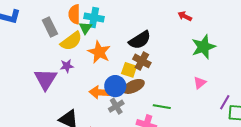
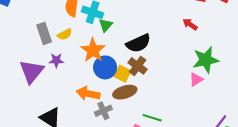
gray rectangle: (50, 27) -> (44, 33), moved
green triangle: (85, 28) -> (106, 25), moved
yellow semicircle: (71, 41) -> (65, 34), size x0.6
pink triangle: (200, 83) -> (196, 79), moved
blue circle: (115, 86) -> (105, 67), moved

